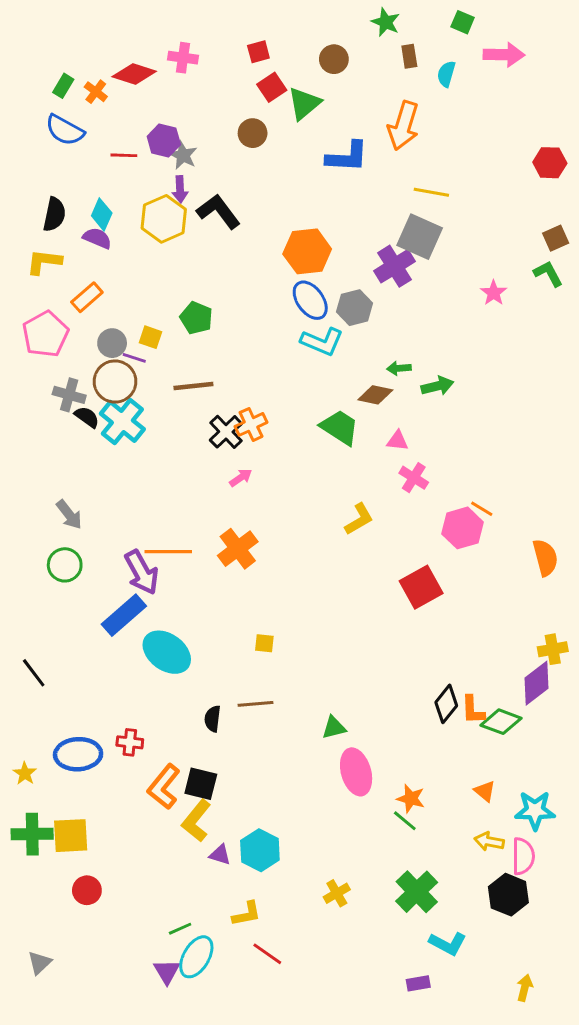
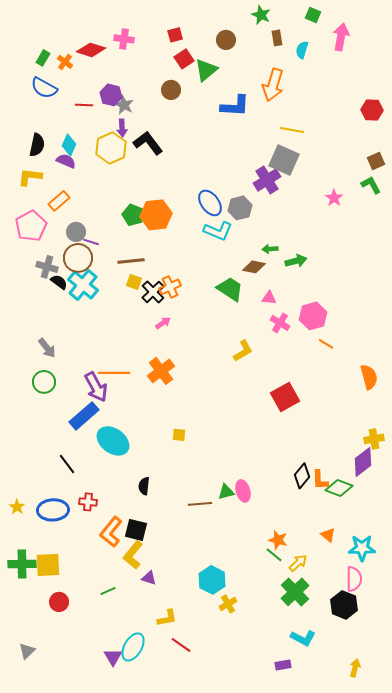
pink arrow: (504, 55) -> (341, 37), turned -80
orange hexagon: (307, 251) -> (156, 215), moved
yellow square: (150, 337) -> (134, 282), moved
pink hexagon: (463, 528) -> (313, 316), moved
black line: (34, 673) -> (67, 464), moved
brown line: (255, 704) -> (200, 504), moved
pink ellipse: (356, 772) -> (243, 491), moved, size x0.7
yellow star: (25, 773) -> (17, 507), moved
yellow arrow: (489, 841) -> (298, 563), moved, turned 126
cyan hexagon: (260, 850) -> (212, 580), moved
green cross: (417, 892) -> (295, 592), moved
green line: (180, 929) -> (108, 591), moved

